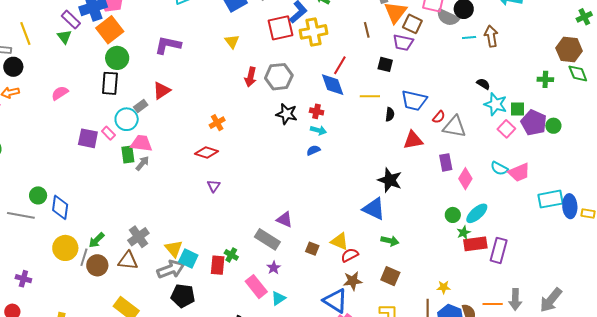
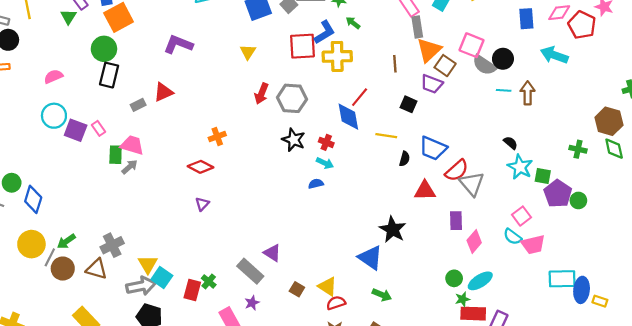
green circle: (117, 58) -> (104, 49), moved
red semicircle: (439, 117) -> (457, 170), size x1.6
cyan circle: (127, 119) -> (54, 116), moved
gray triangle: (454, 127) -> (472, 184), turned 30
pink square: (506, 129) -> (521, 216), moved

